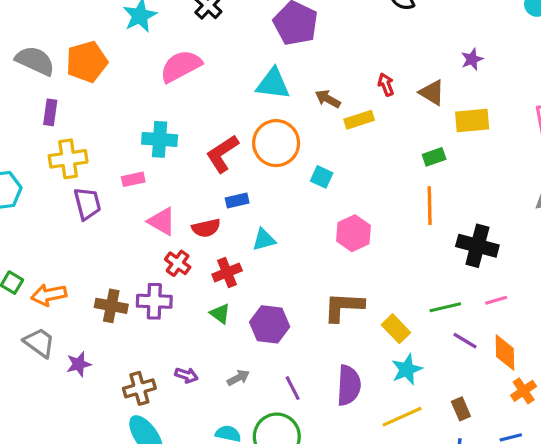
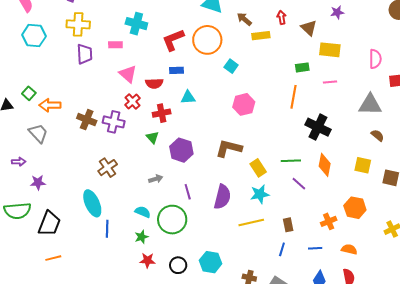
pink line: (496, 300) -> (330, 82), moved
orange diamond: (505, 352) -> (325, 165), moved
purple star: (79, 364) -> (38, 182), moved
purple arrow: (186, 375) -> (19, 162), moved, turned -32
brown cross: (139, 388) -> (108, 168), moved, turned -30

